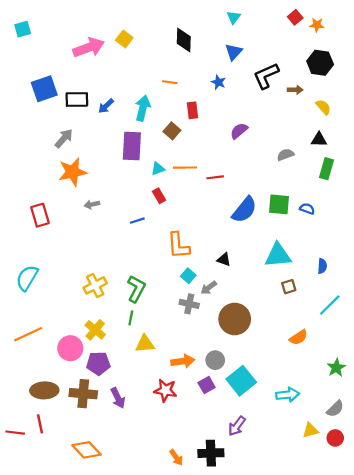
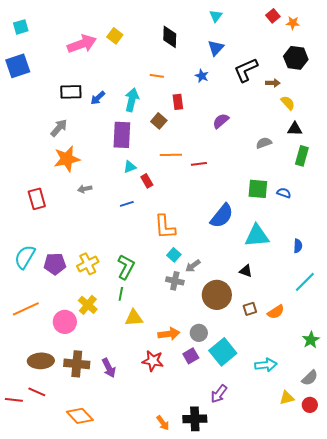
blue square: (44, 89) -> (18, 66), moved
yellow semicircle: (323, 107) -> (288, 103), moved
cyan triangle: (158, 169) -> (130, 167), moved
blue semicircle: (244, 210) -> (222, 216), moved
black triangle: (224, 260) -> (246, 271), moved
brown square: (289, 287) -> (250, 309), moved
purple pentagon: (98, 363) -> (55, 264), moved
red line: (40, 424) -> (37, 392), turned -54

